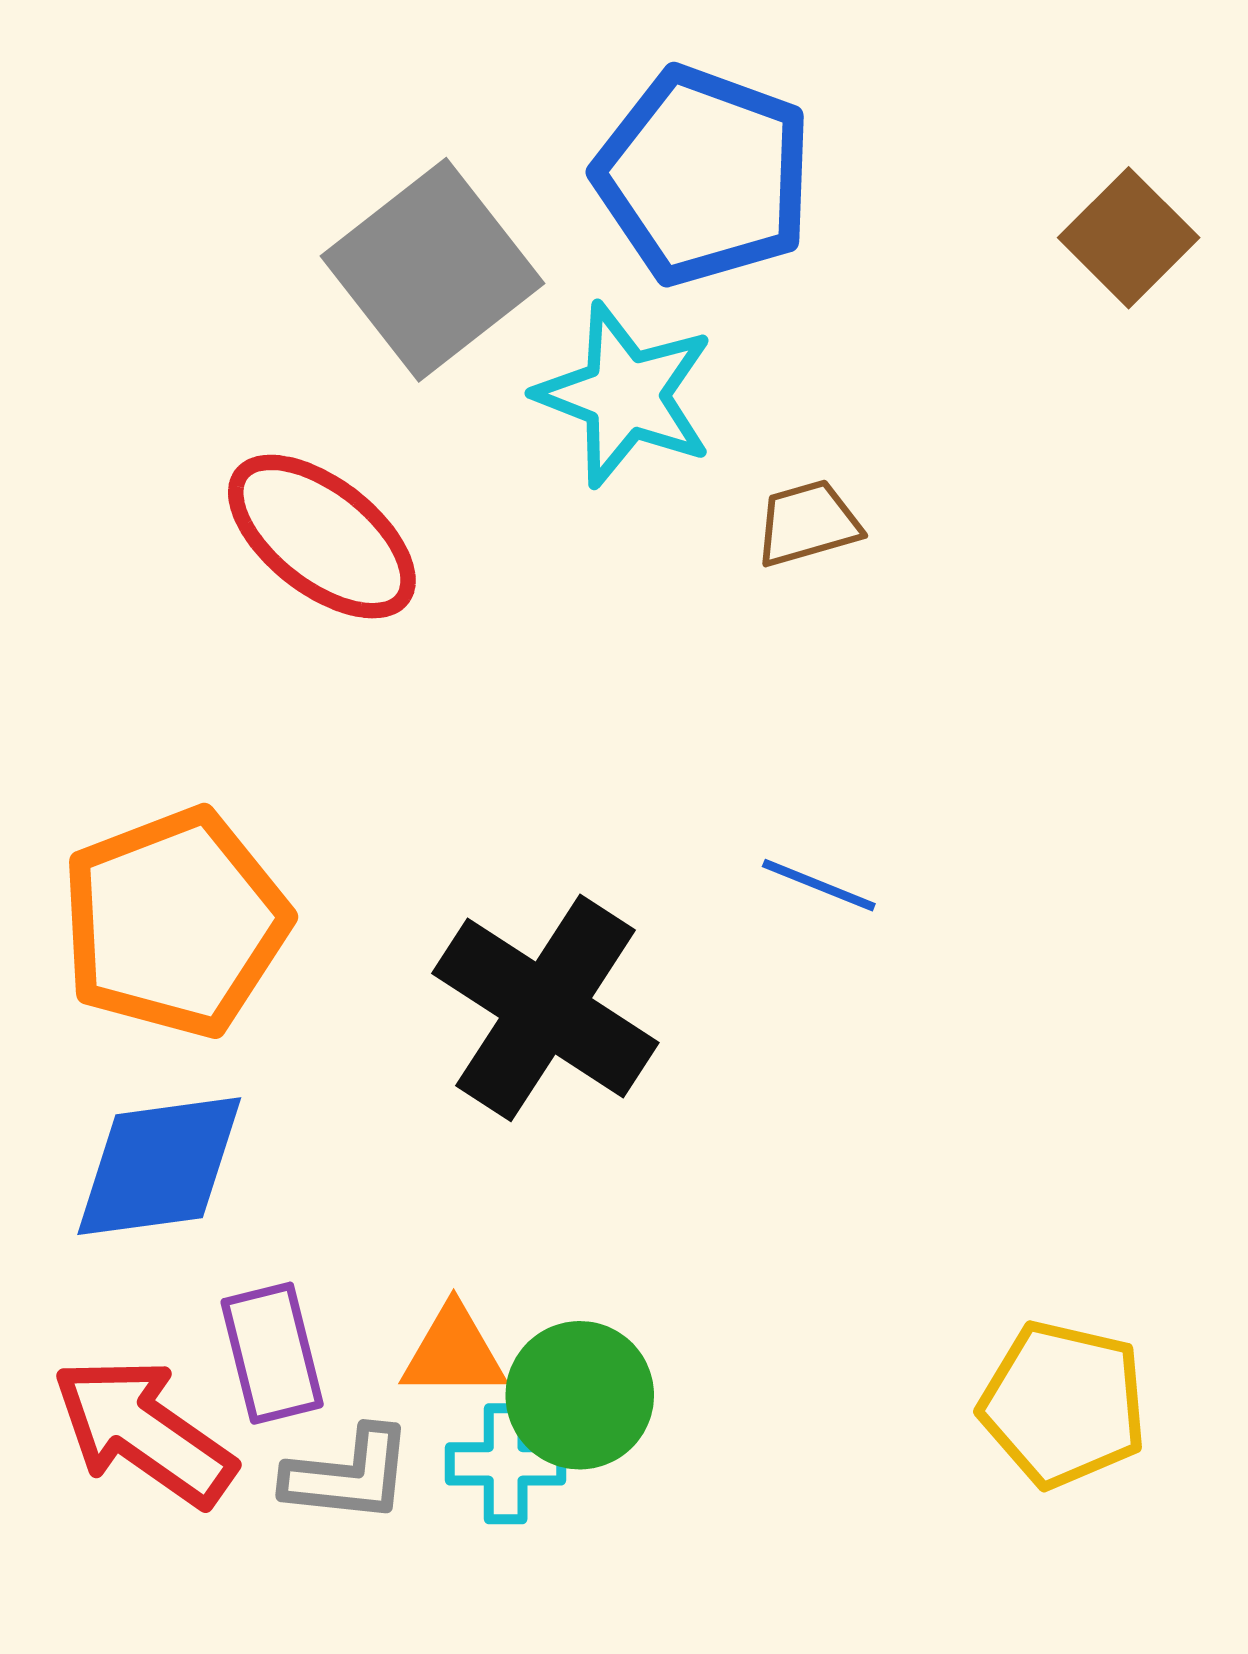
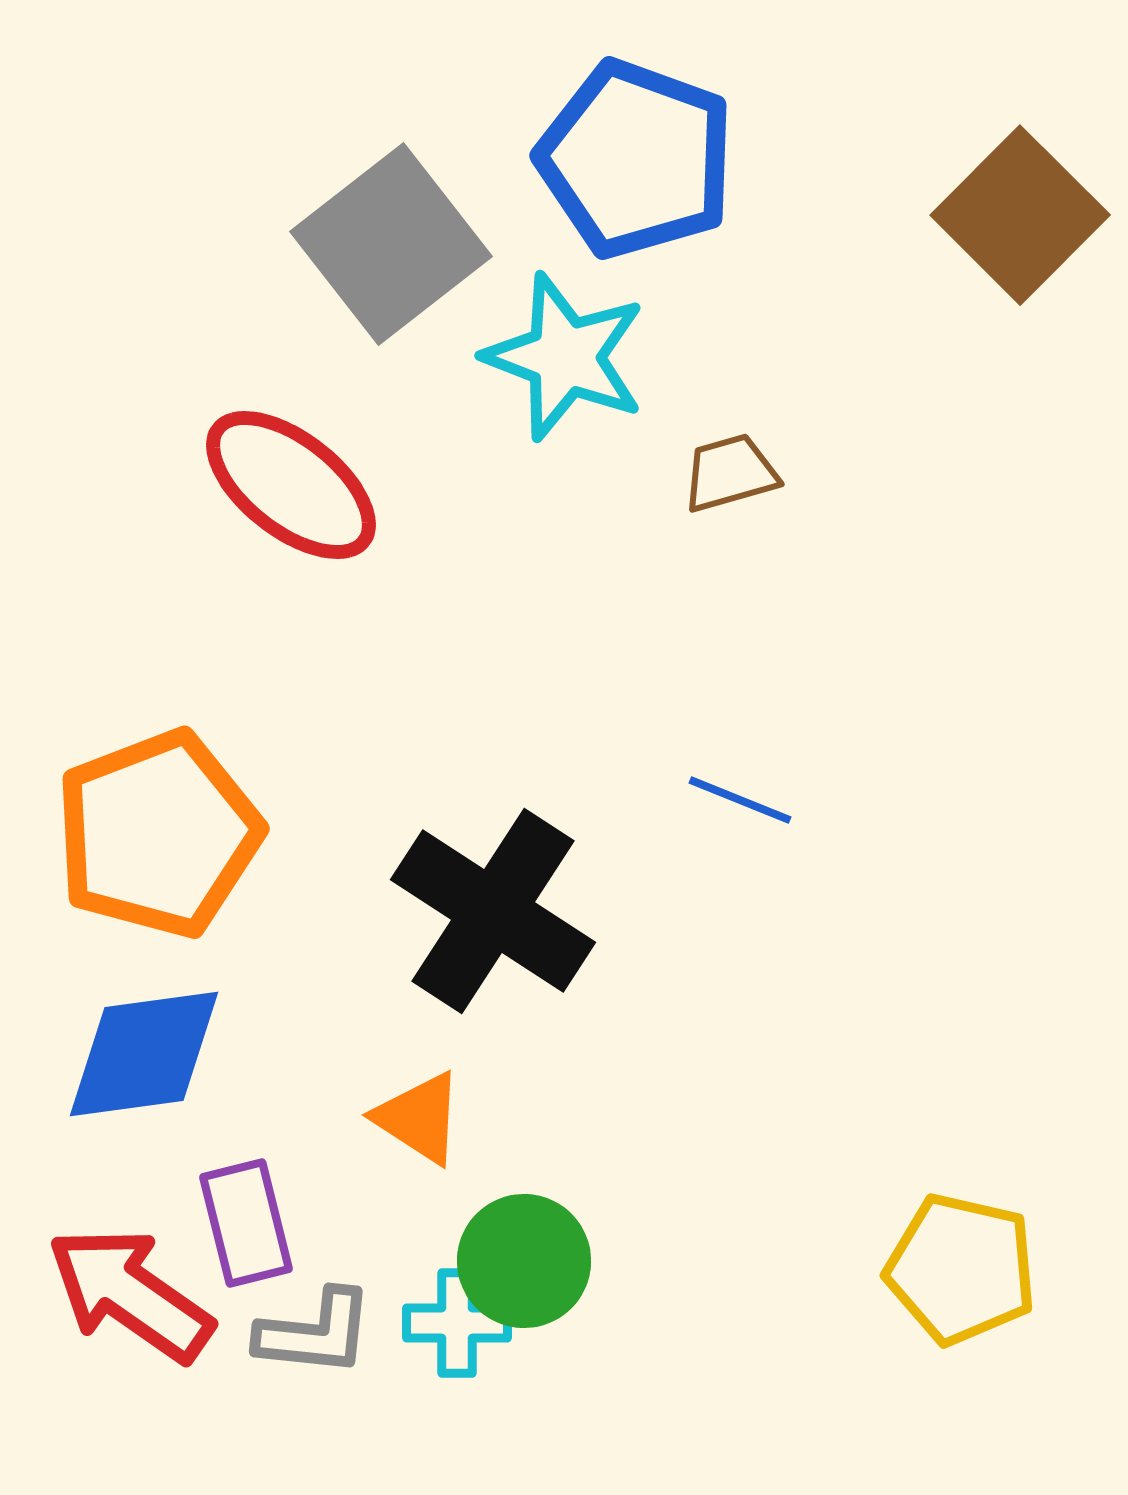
brown square: (1129, 238) -> (1020, 215), size x1.4
orange triangle: (454, 1352) -> (419, 1118), moved, turned 33

